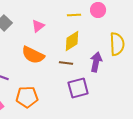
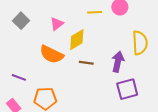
yellow diamond: (72, 41) -> (77, 40), moved
purple square: (78, 88) -> (127, 89), moved

